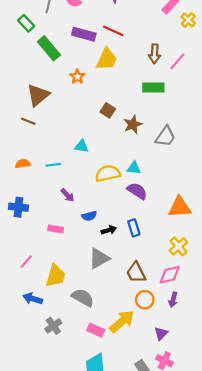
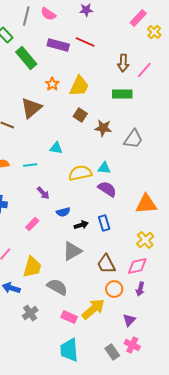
yellow trapezoid: (107, 59) -> (79, 86), moved
brown triangle: (38, 95) -> (31, 108), moved
brown star: (133, 124) -> (103, 128), turned 30
pink rectangle: (55, 229) -> (32, 224), turned -56

